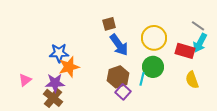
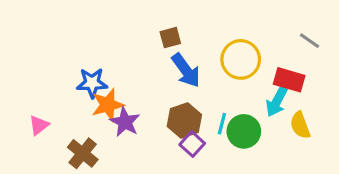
cyan arrow: (200, 43) -> (277, 102), moved
green circle: (153, 67) -> (244, 131), moved
purple star: (55, 83) -> (125, 122), moved, turned 30

